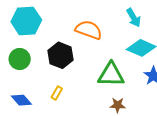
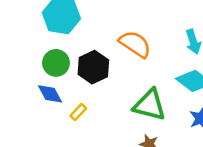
green circle: (20, 59) -> (56, 63), moved
blue diamond: (21, 100) -> (50, 94), moved

